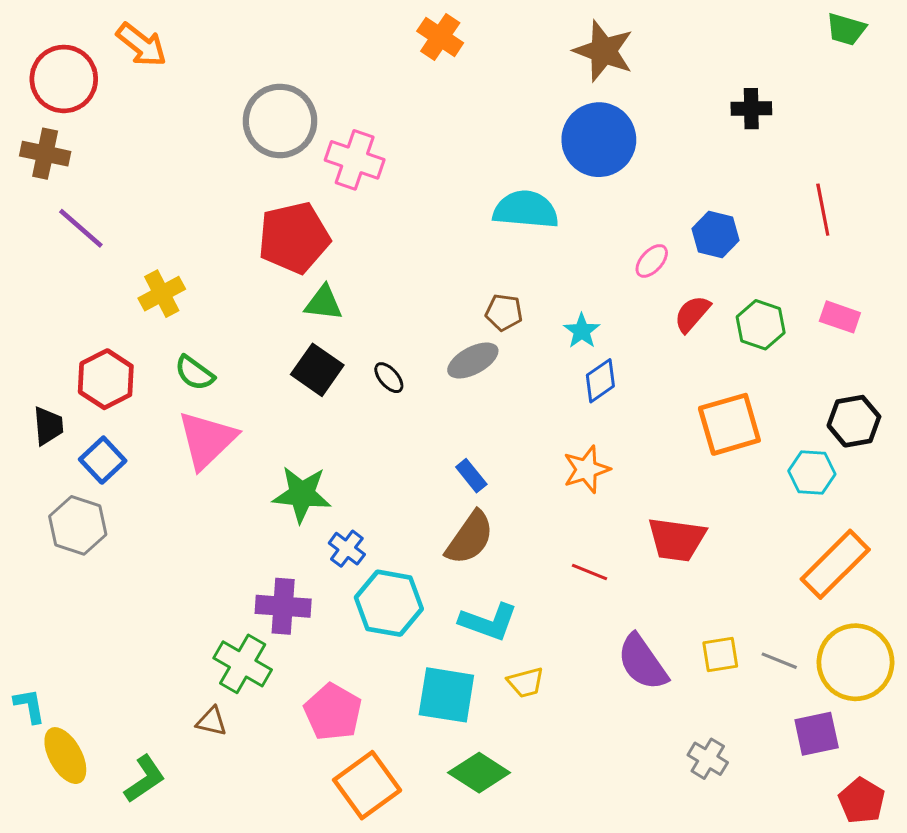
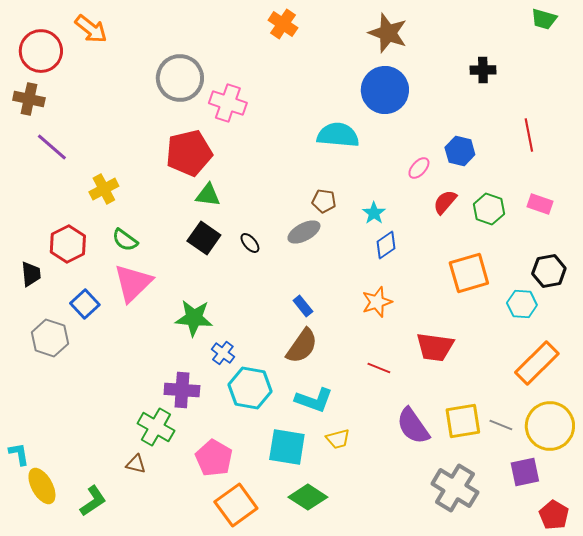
blue square: (103, 460) -> (85, 304), moved
yellow square: (720, 654) -> (463, 421), size x1.5
gray cross: (708, 759) -> (455, 488), size x1.8

